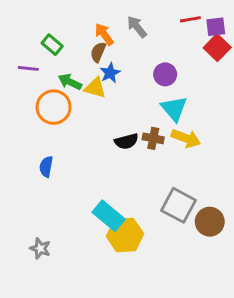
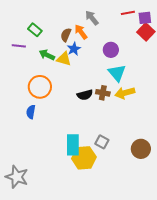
orange arrow: (104, 34) -> (81, 32), moved
orange circle: (54, 107) -> (40, 87), moved
yellow arrow: (186, 138) -> (125, 93), turned 144
gray square: (179, 205) -> (102, 142), moved, size x0.6
cyan rectangle: (109, 216) -> (73, 145), turned 50
gray star: (40, 248) -> (17, 177), moved, size x1.6

